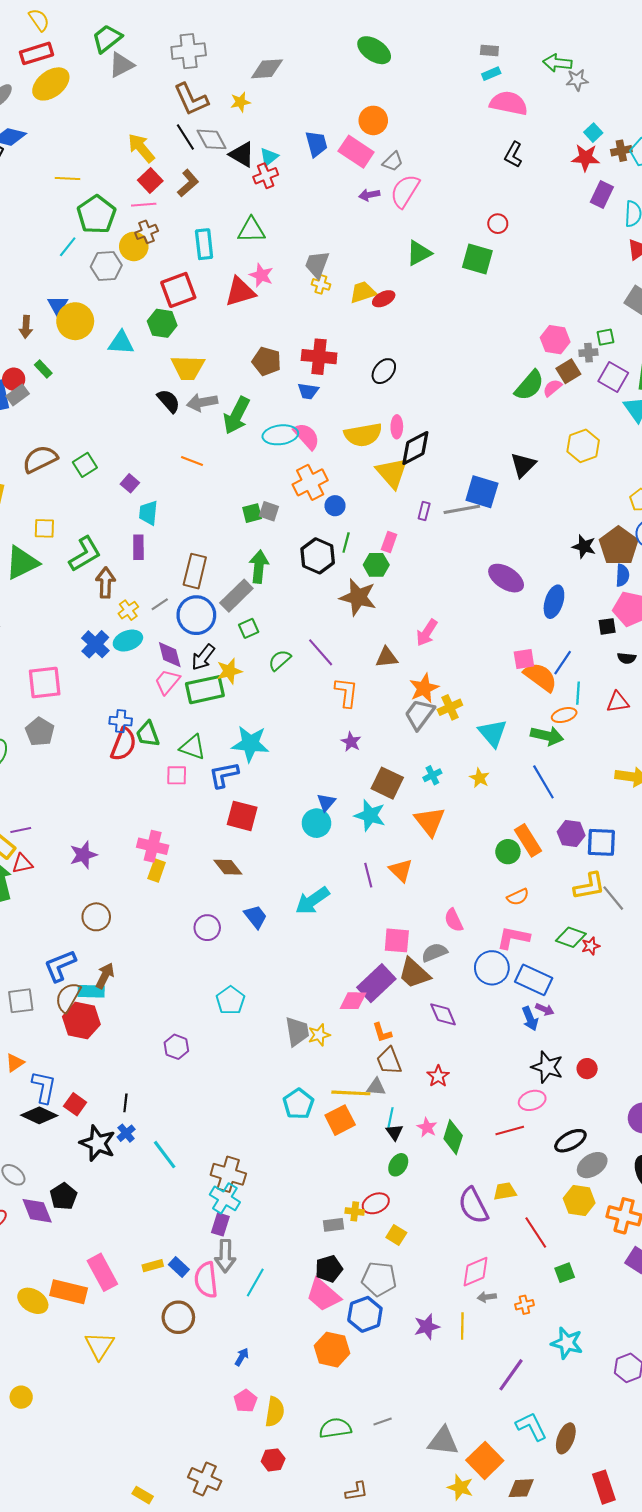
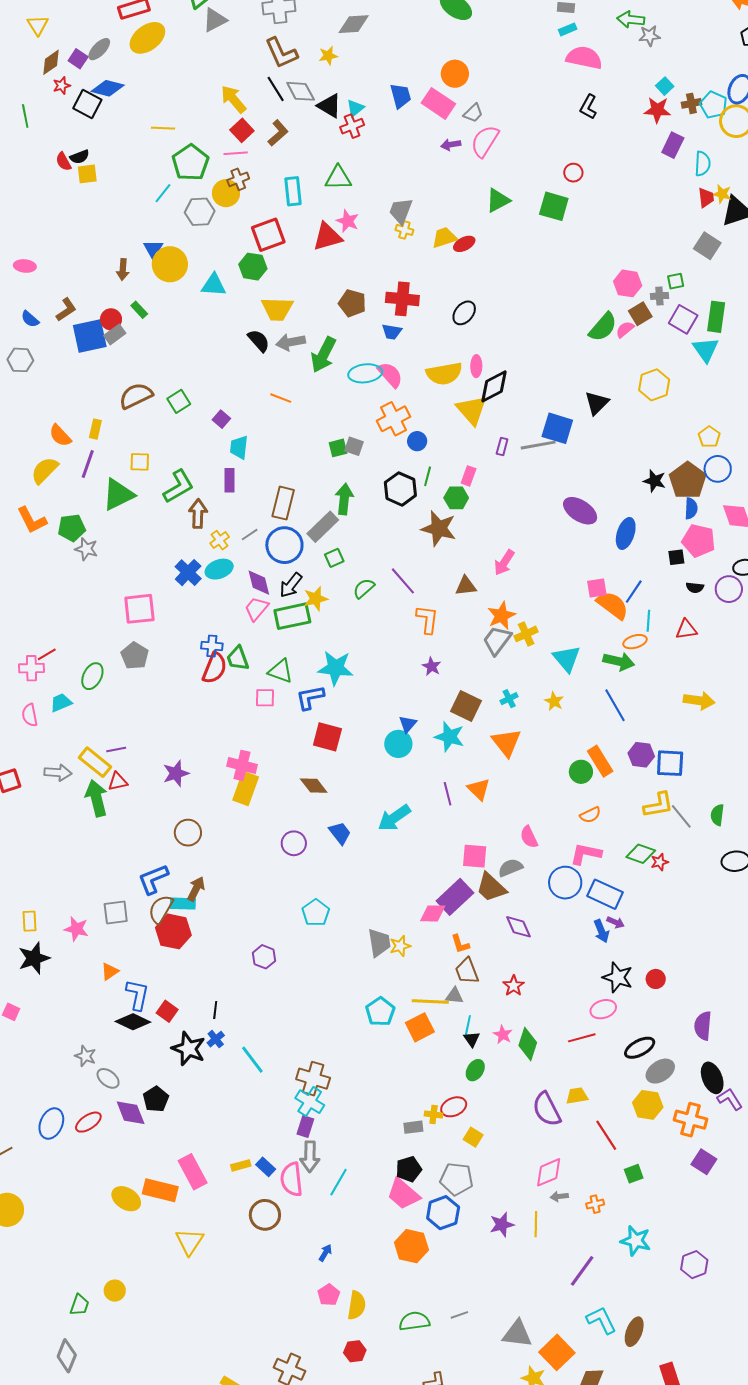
yellow rectangle: (157, 870) -> (246, 789), size x1.5

